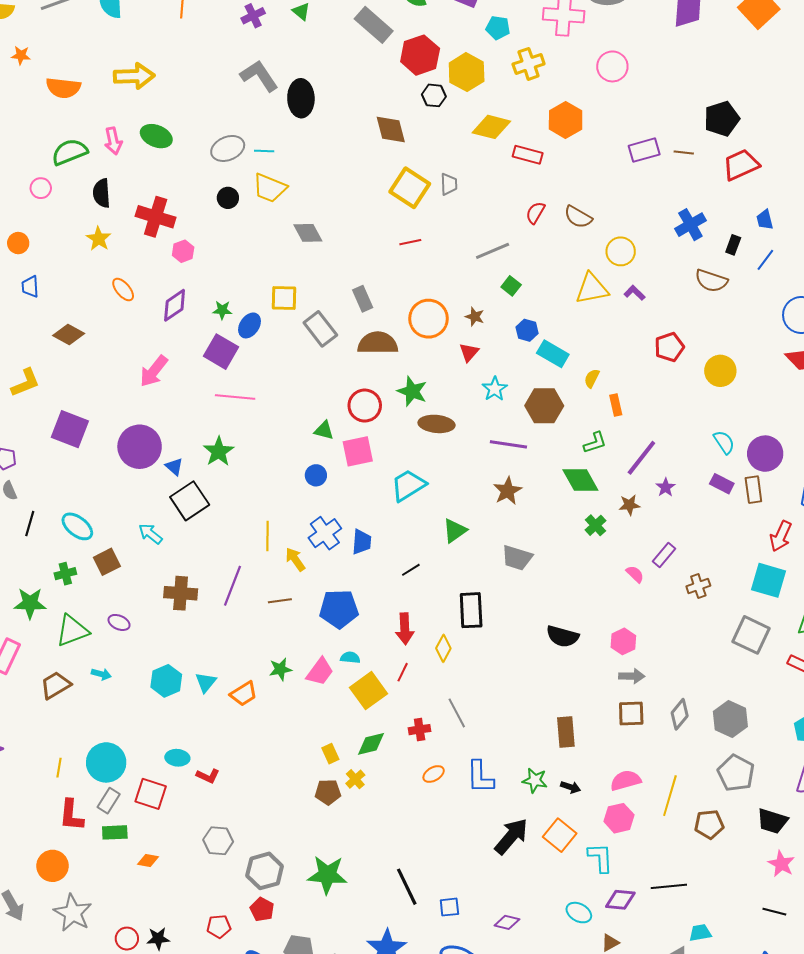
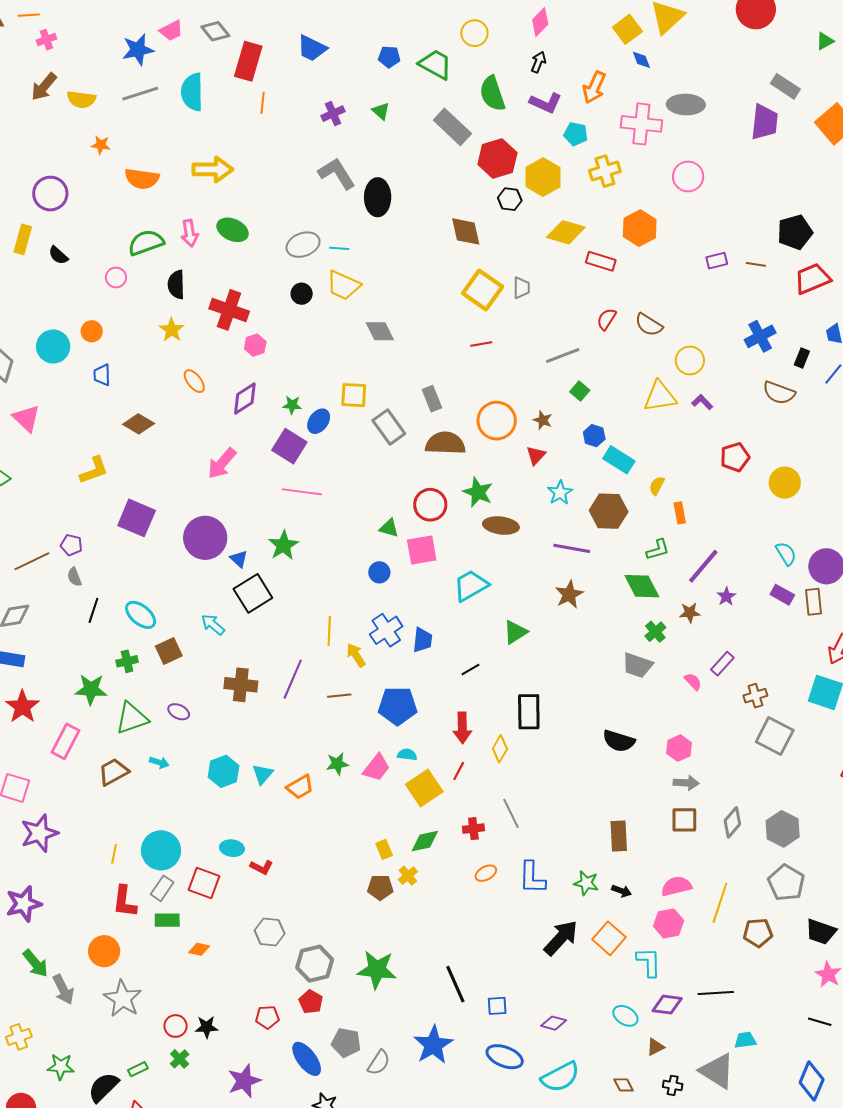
purple rectangle: (644, 150) -> (717, 261), size x0.7
gray trapezoid: (517, 558) -> (637, 665), moved
gray square: (751, 635) -> (775, 736), moved

